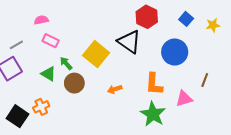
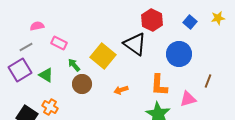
pink semicircle: (41, 20) -> (37, 26), moved
yellow star: (213, 25) -> (218, 18), moved
green triangle: (48, 74) -> (46, 75), moved
orange cross: (41, 107) -> (50, 107), turned -35

